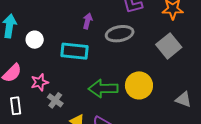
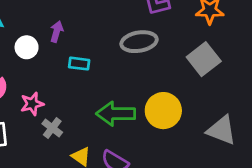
purple arrow: (88, 21) -> (57, 32), moved
cyan rectangle: (75, 51) -> (79, 64), size x0.6
gray triangle: (183, 99) -> (222, 130), size x1.4

